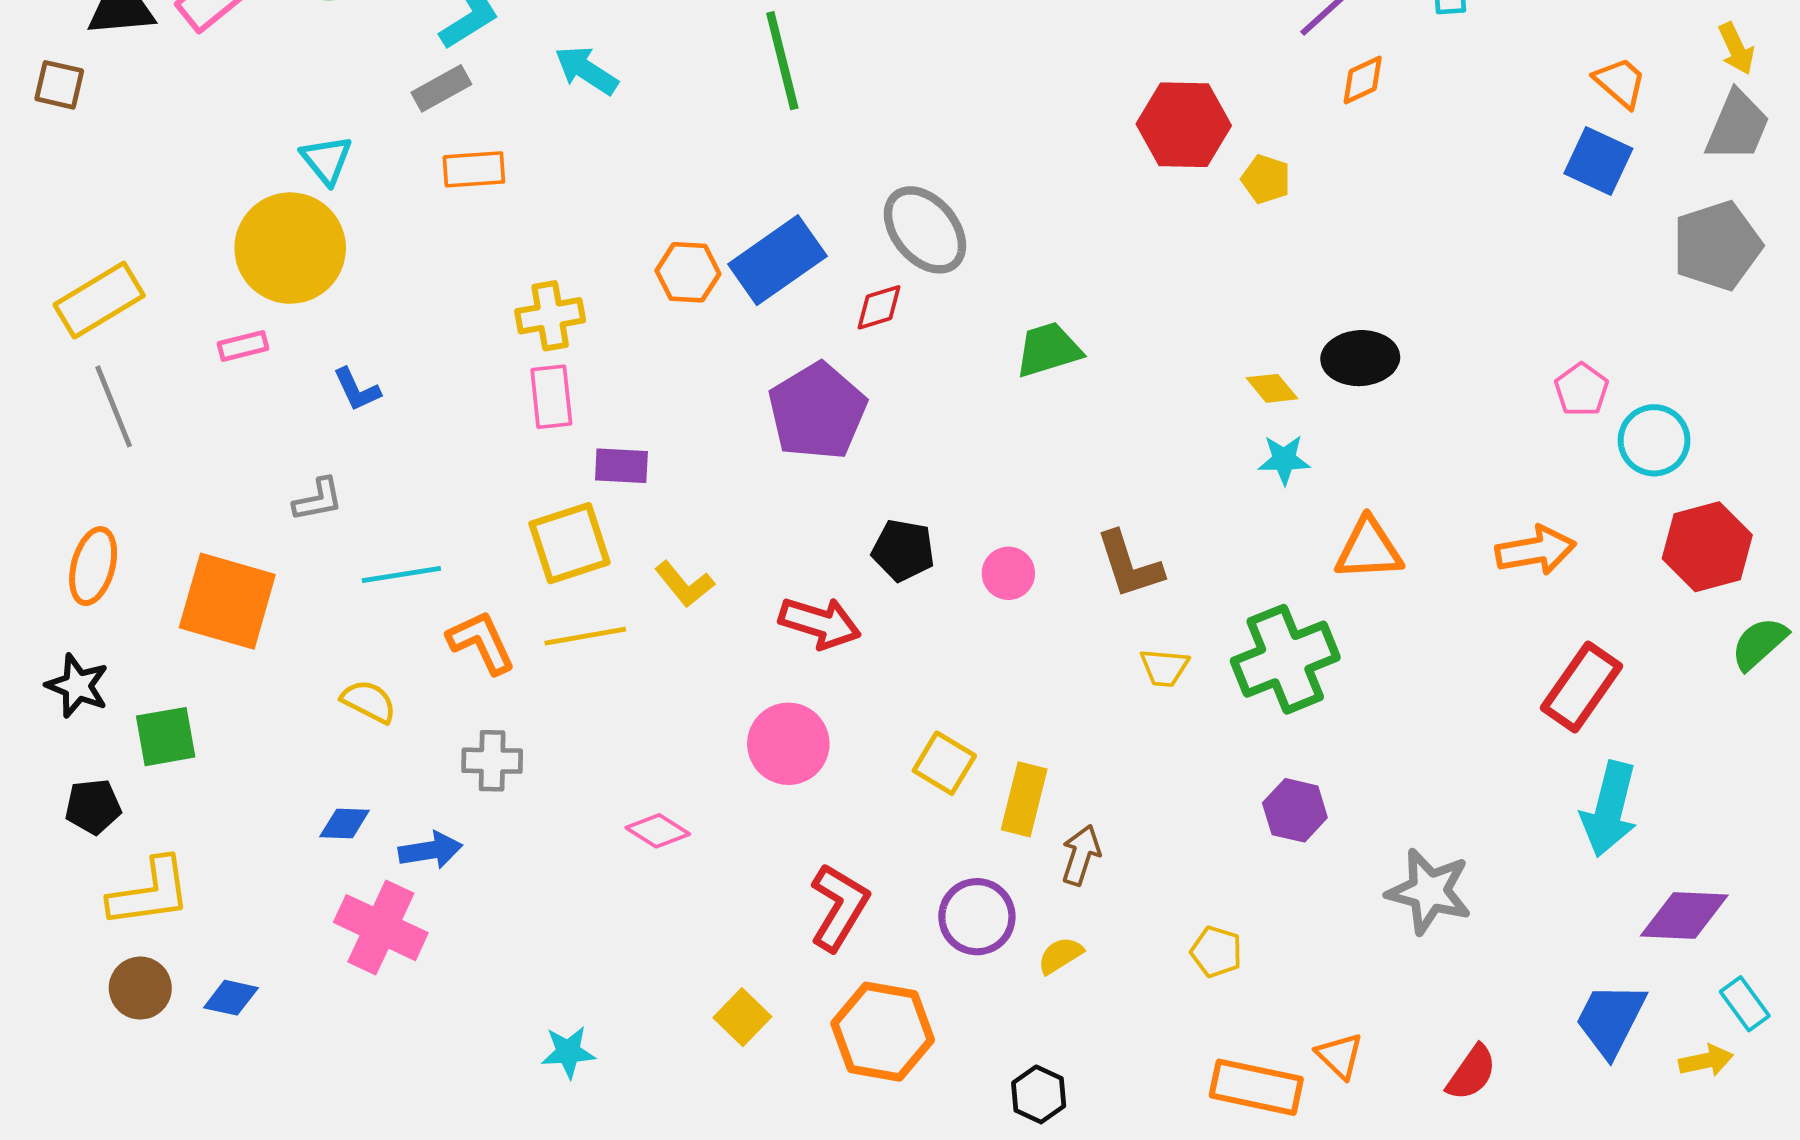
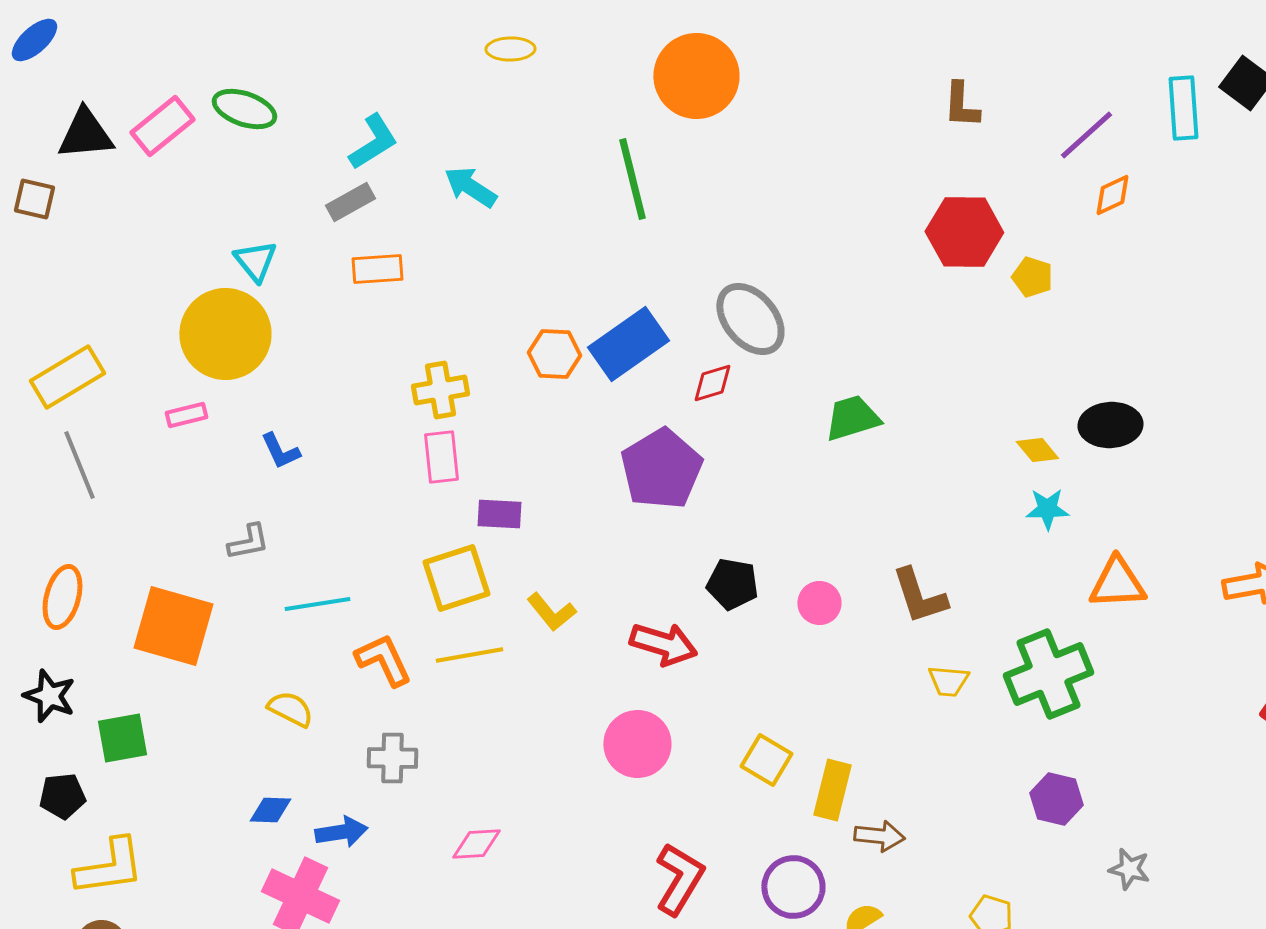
pink diamond: (658, 831) -> (476, 844), moved, turned -36
brown arrow: (1081, 855) -> (879, 836), turned 78
gray star: (1429, 891) -> (1129, 869), moved, size x0.6

